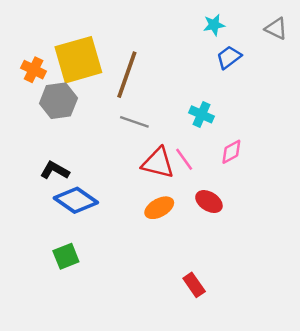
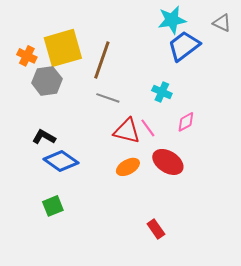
cyan star: (214, 25) -> (172, 20), size x1.6
blue trapezoid: (229, 57) -> (184, 46), size x1.6
red ellipse: (209, 202) -> (168, 162), size x1.4

